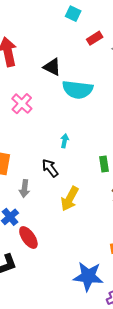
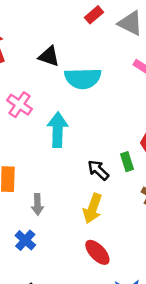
cyan arrow: (65, 141) -> (58, 130), moved, size x2.0
black arrow: (50, 168) -> (98, 170), moved
red ellipse: (28, 237) -> (97, 252), moved

